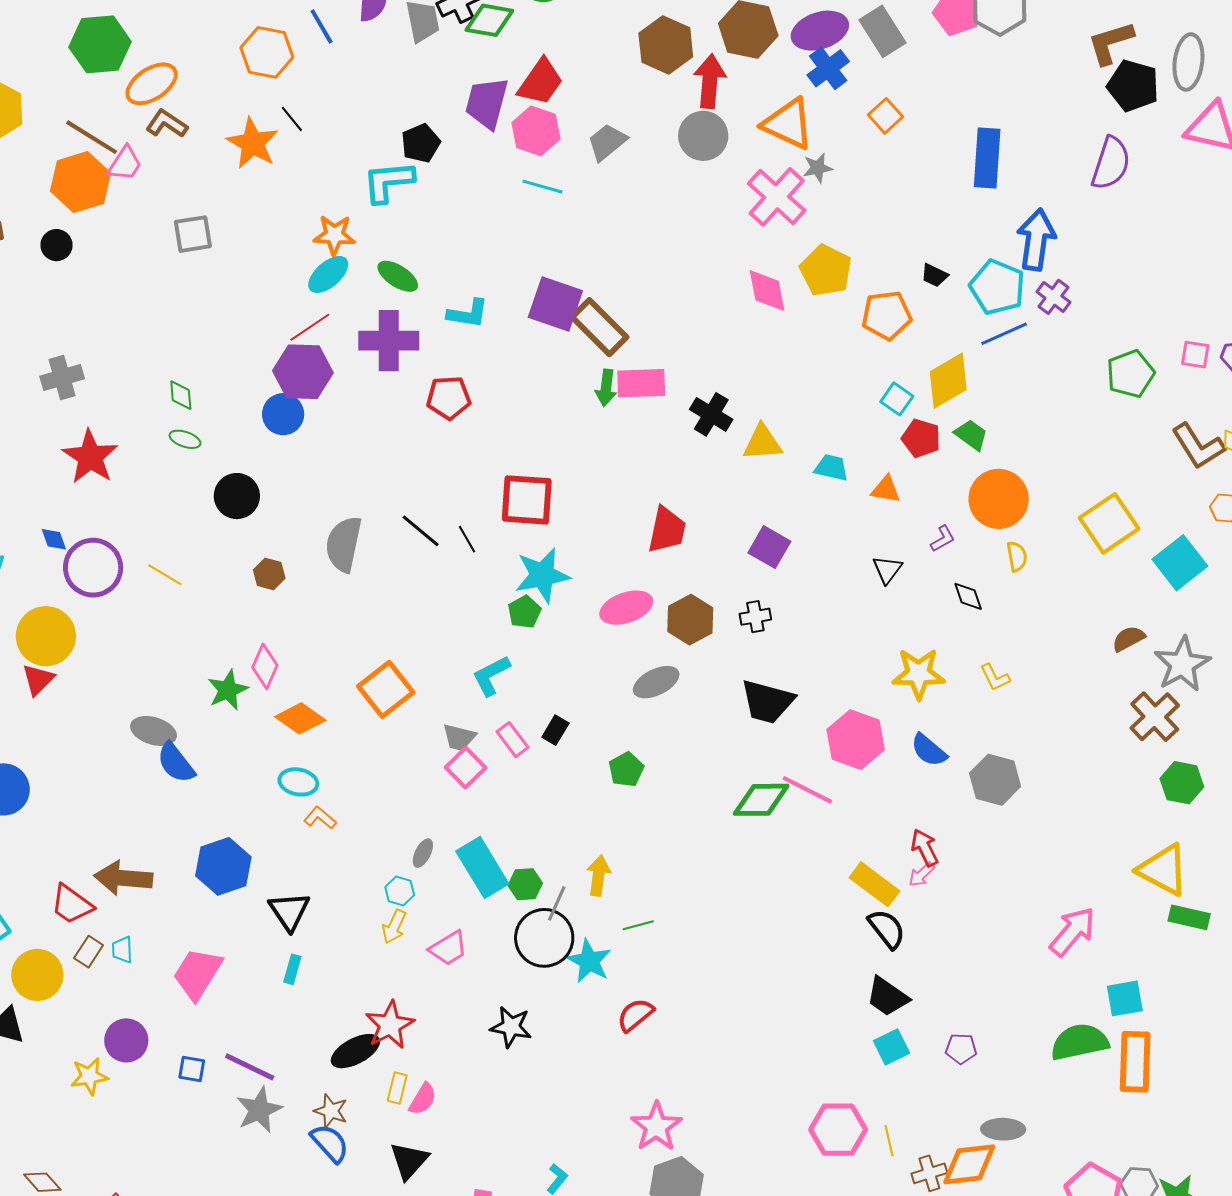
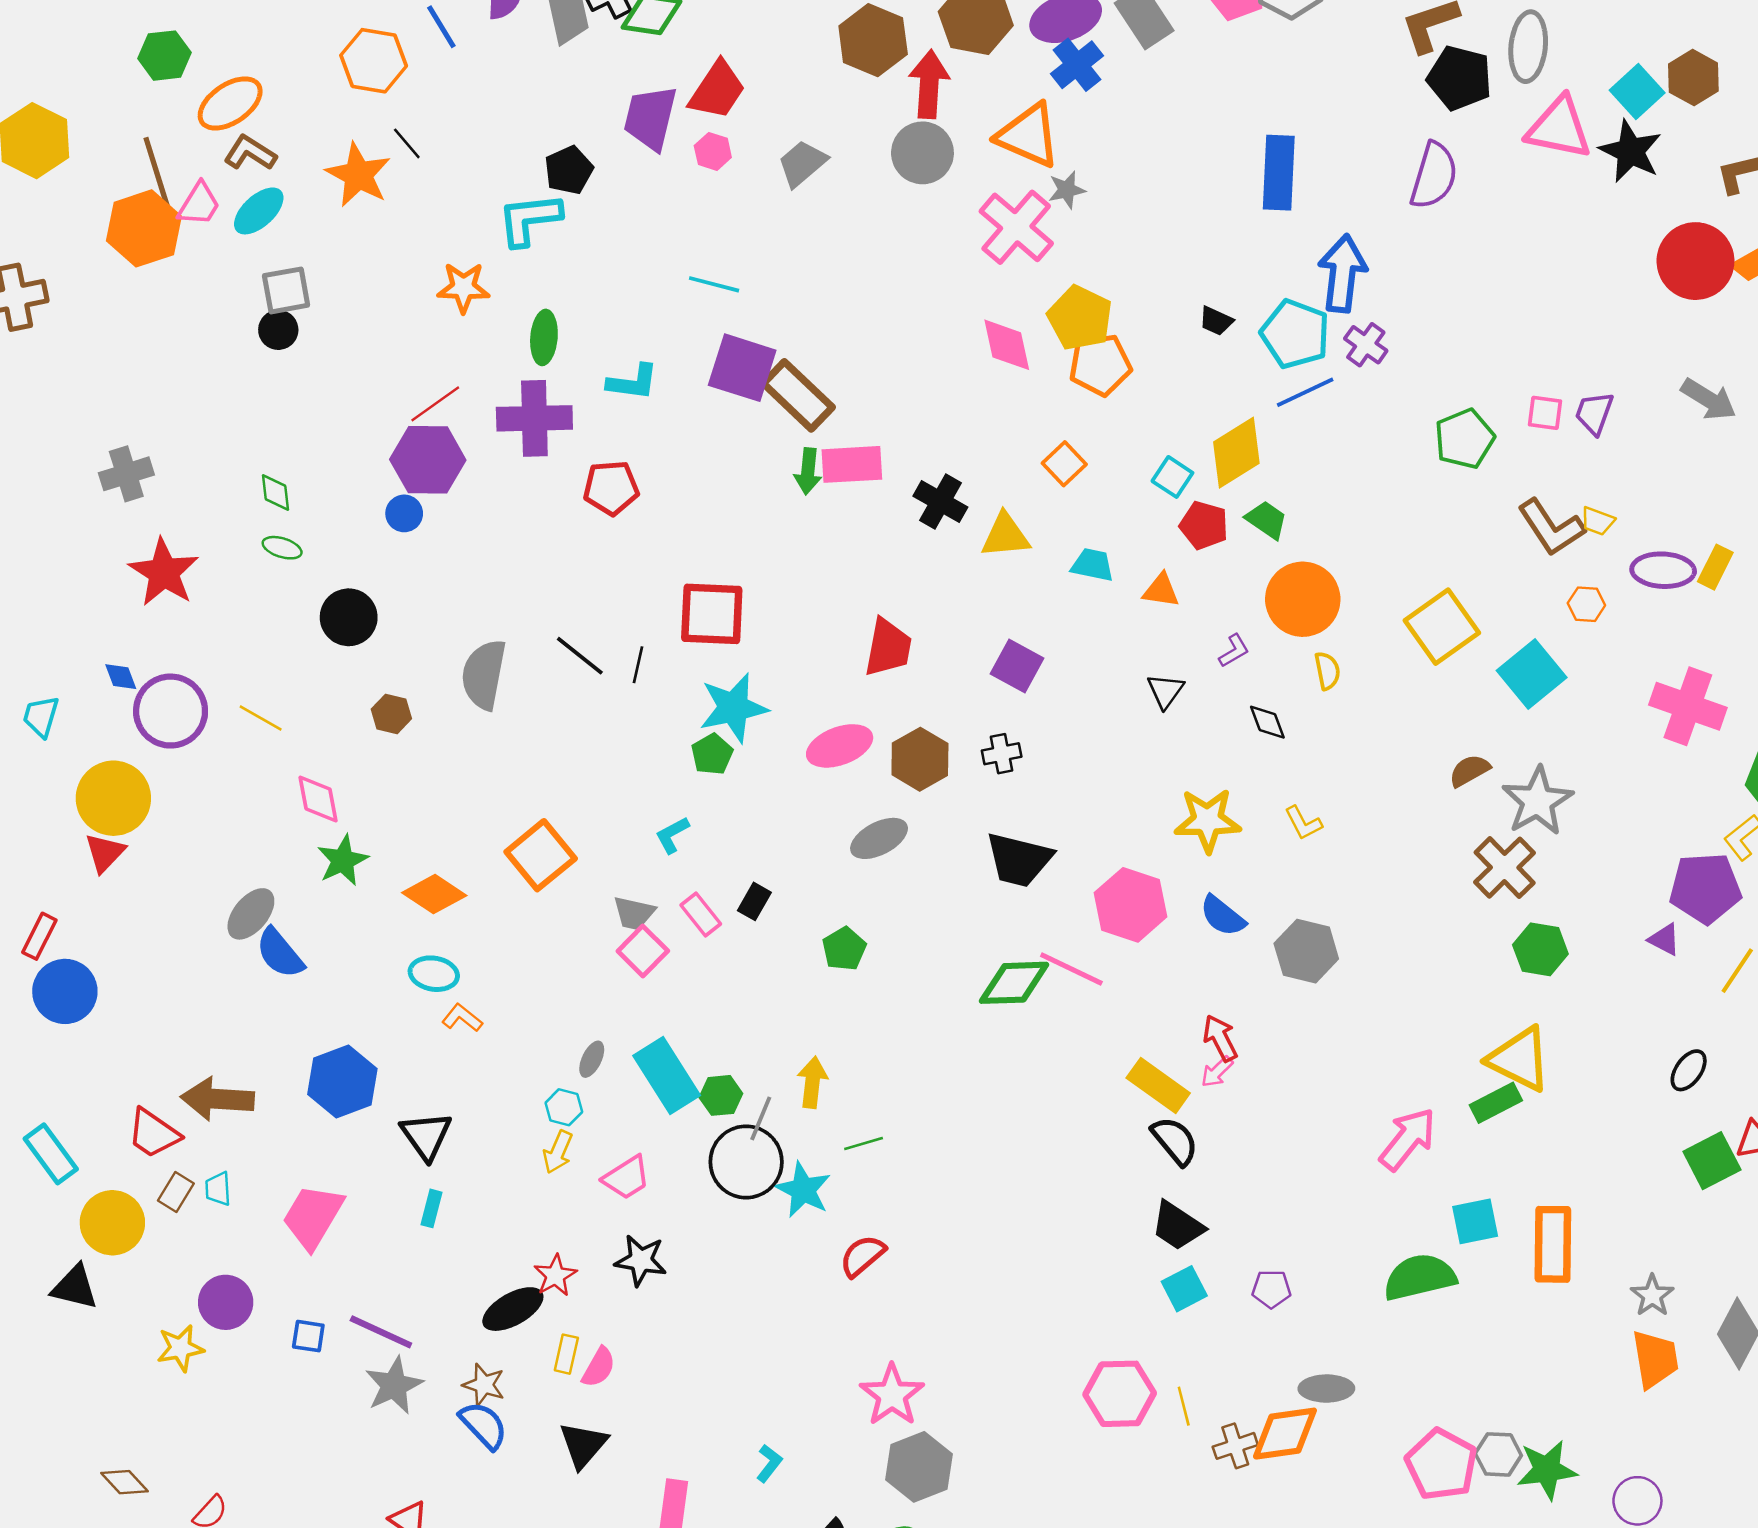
green hexagon: (100, 44) -> (164, 56), size x0.7
orange square: (885, 116) -> (1064, 464), moved
pink hexagon: (536, 131) -> (713, 151), size x0.6
brown line: (92, 137) -> (157, 172), turned 42
cyan line: (542, 187) -> (714, 284), moved
black circle: (57, 245) -> (278, 330), moved
cyan ellipse: (328, 274) -> (259, 211), moved
green ellipse: (398, 276) -> (544, 337), turned 63
orange pentagon: (887, 315) -> (1100, 365), moved
blue circle: (283, 414) -> (404, 513), size x0.7
black line: (467, 539) -> (638, 665), turned 44
pink diamond: (265, 666) -> (318, 799), moved, turned -33
cyan L-shape: (491, 676) -> (672, 835), size x0.7
gray ellipse: (154, 731) -> (251, 914), turned -66
green rectangle: (1189, 917) -> (1496, 1103), moved, turned -39
red star: (390, 1025) -> (555, 1276), size x0.7
black star: (511, 1027) -> (641, 1260), moved
orange rectangle: (1135, 1062) -> (1553, 1244), moved

